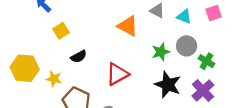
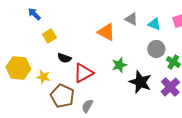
green star: (161, 52) -> (119, 65), moved
black semicircle: (79, 56) -> (64, 58), turned 48
red triangle: (117, 74) -> (83, 73), moved

